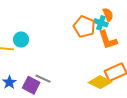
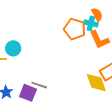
yellow diamond: (100, 82) -> (96, 83), turned 50

